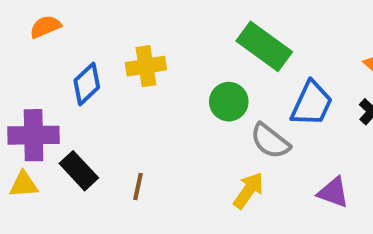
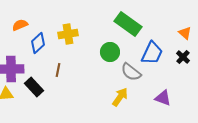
orange semicircle: (45, 27) -> (20, 25), moved
brown line: (138, 186) -> (58, 70), moved

